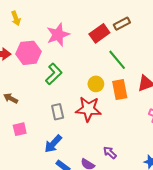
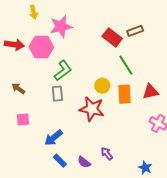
red rectangle: (99, 33) -> (112, 37), turned 66
pink star: (58, 35) -> (61, 27), moved
gray rectangle: (58, 112) -> (57, 94), moved

